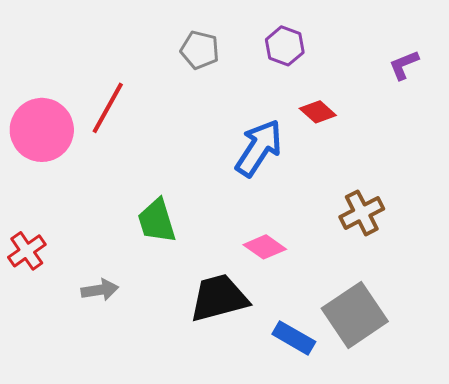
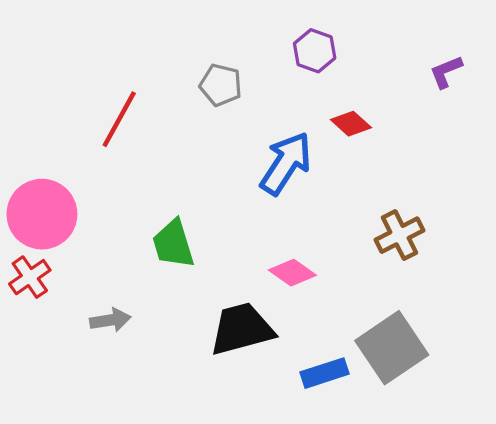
gray pentagon: (200, 50) -> (221, 85), moved
pink circle: (42, 130) -> (42, 214), moved
blue rectangle: (294, 338) -> (324, 373), turned -48

